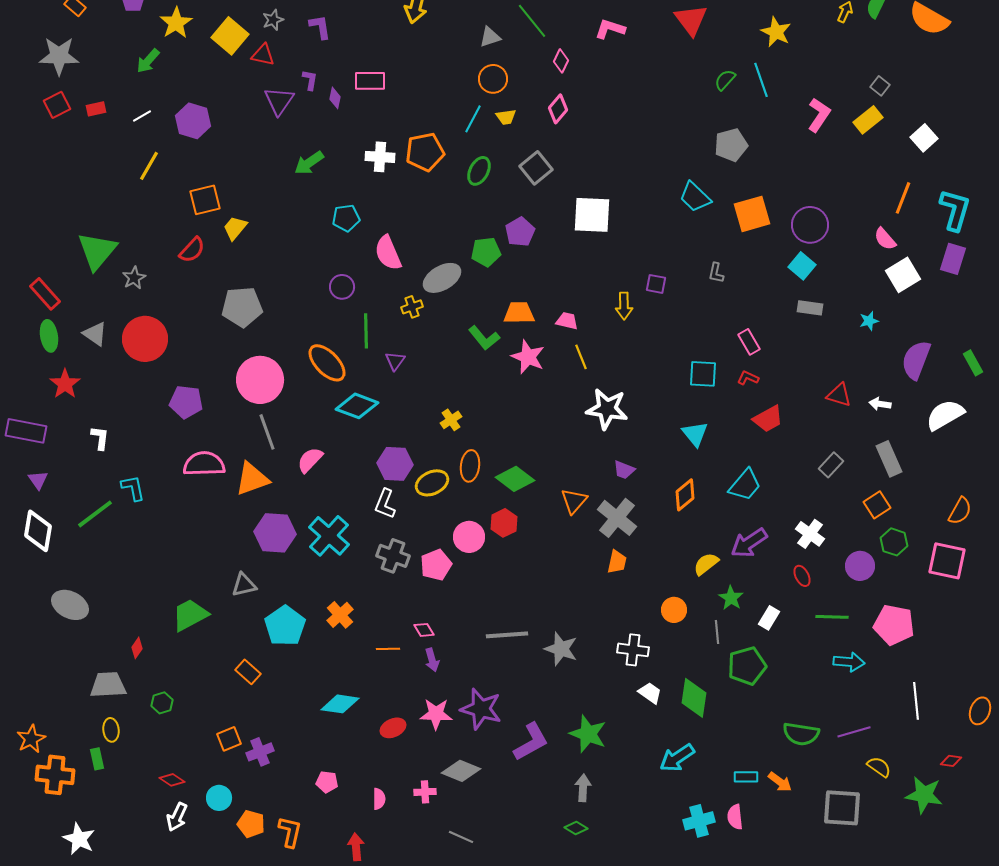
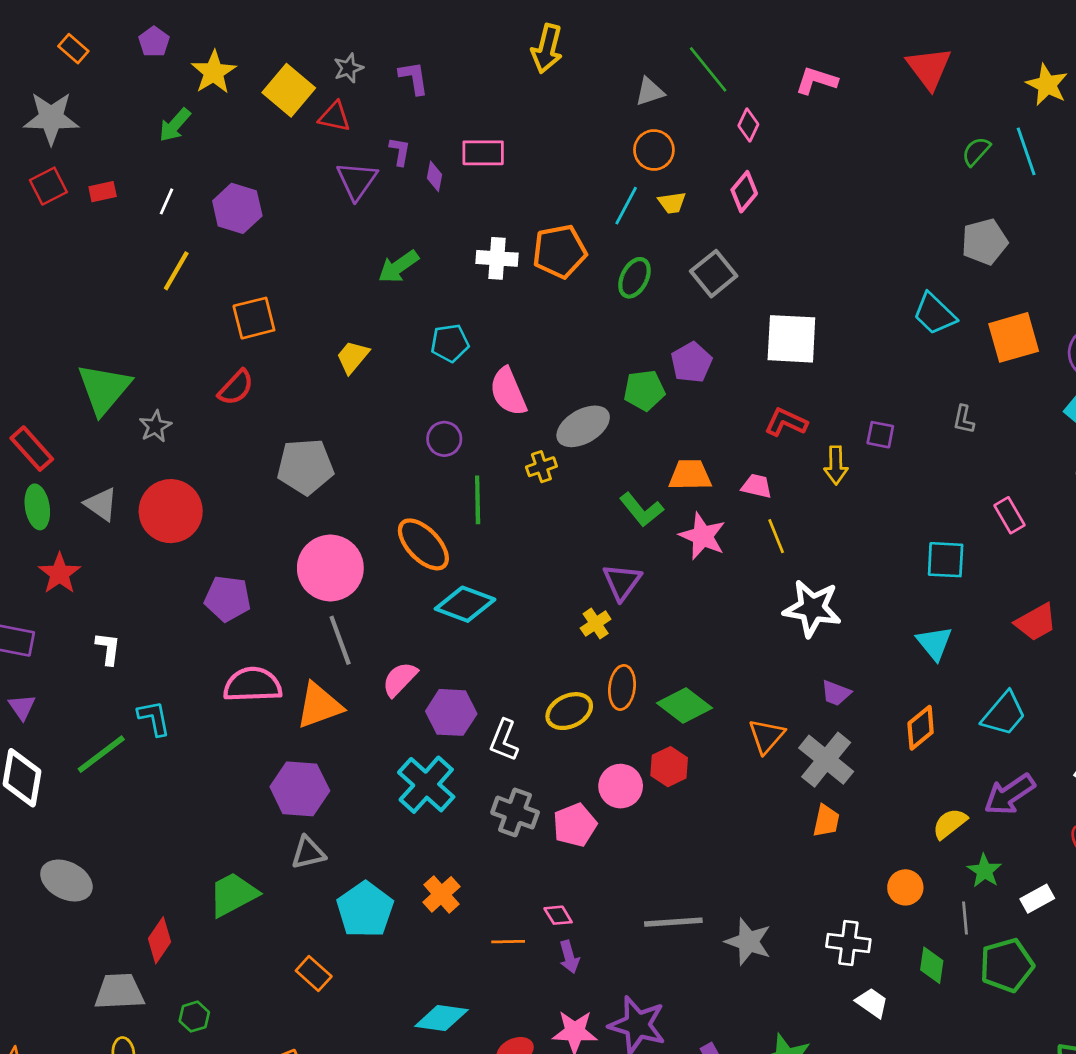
white line: (142, 116) -> (166, 201), turned -36
yellow trapezoid: (235, 228) -> (353, 357), moved
purple triangle: (395, 361) -> (622, 582), moved, size x1.4
red L-shape: (748, 378) -> (786, 422), moved, size x1.4
purple hexagon: (395, 464) -> (451, 712), moved
purple hexagon: (275, 533) -> (300, 789), moved
white rectangle: (769, 618) -> (1037, 899), turned 30
red diamond: (137, 648) -> (160, 940), size x1.5
green diamond: (694, 698) -> (932, 965), moved, size x0.7

